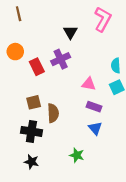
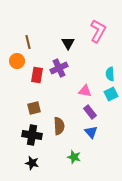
brown line: (19, 14) -> (28, 42), moved
red rectangle: (37, 67) -> (37, 75), turned 35
purple rectangle: (94, 107) -> (90, 112), turned 32
brown semicircle: (53, 113) -> (59, 126), moved

